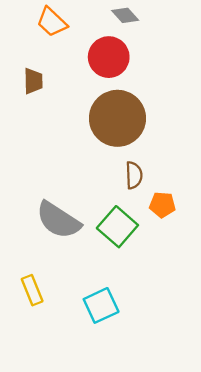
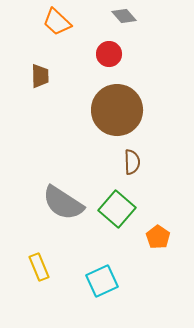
red circle: (109, 57) -> (109, 54), size x0.7
orange pentagon: (162, 205) -> (158, 237), moved, turned 30

